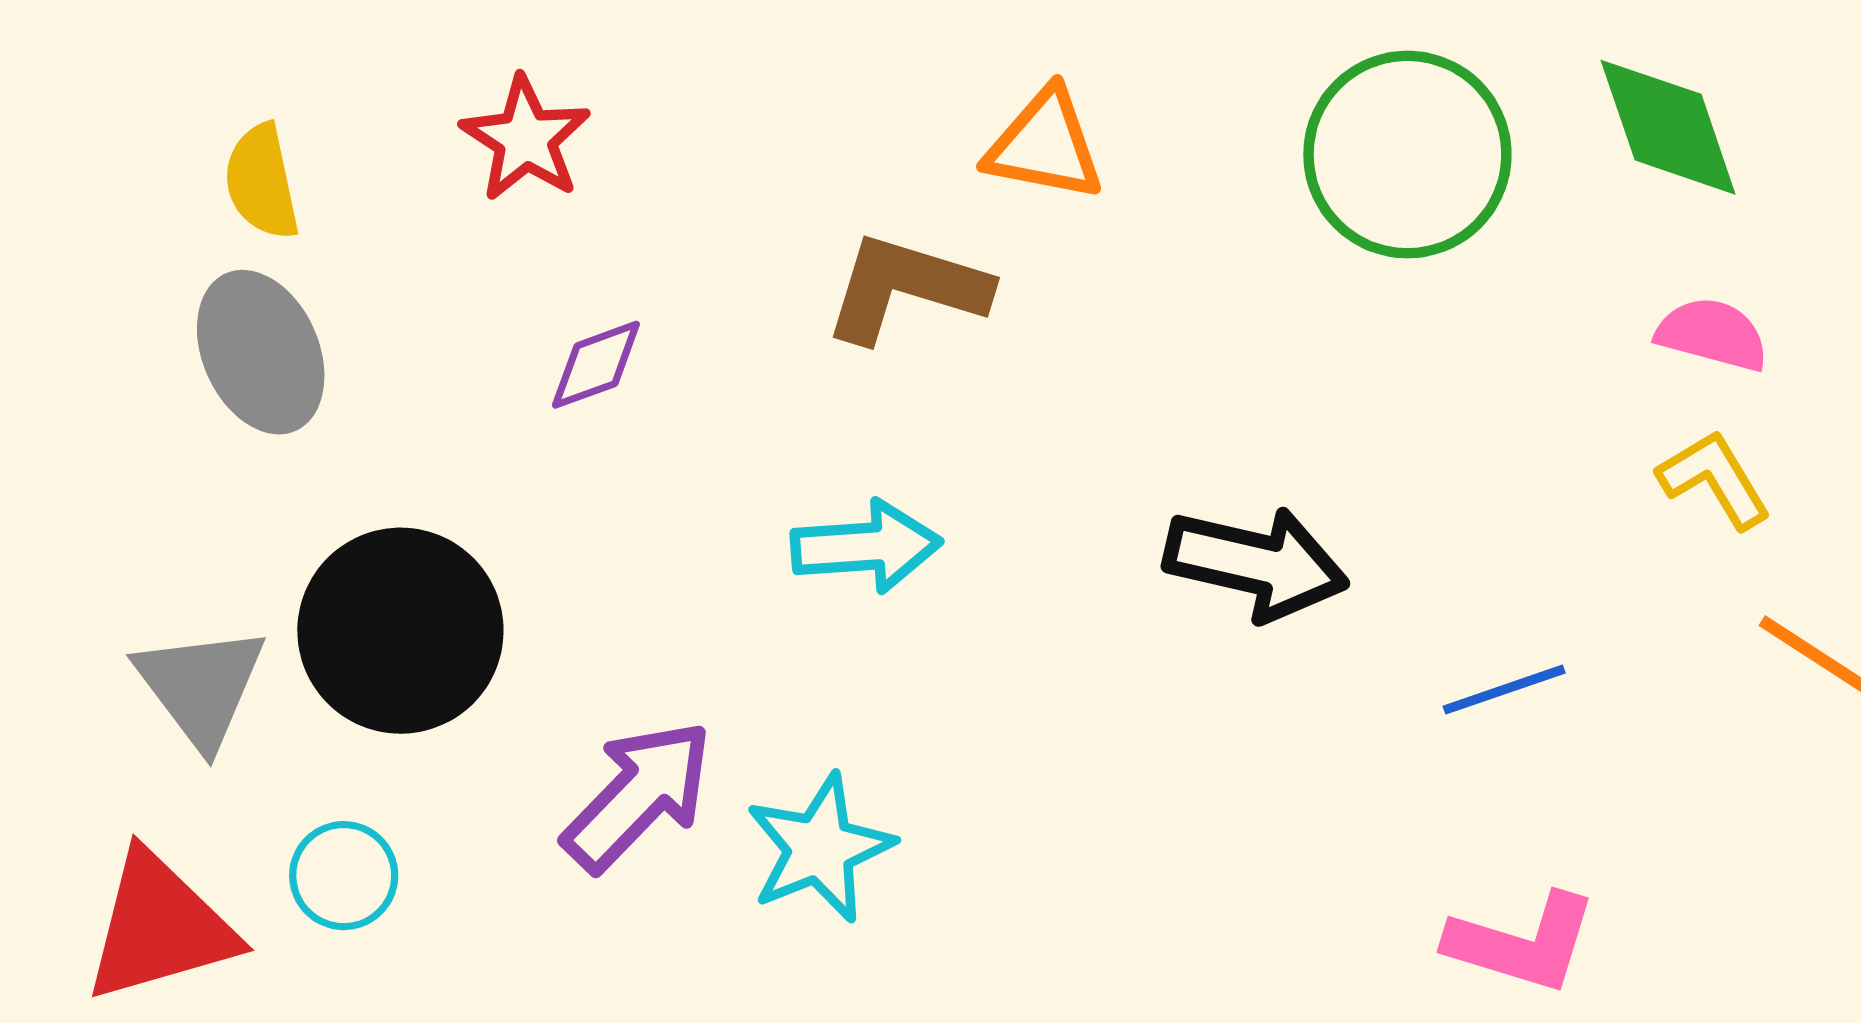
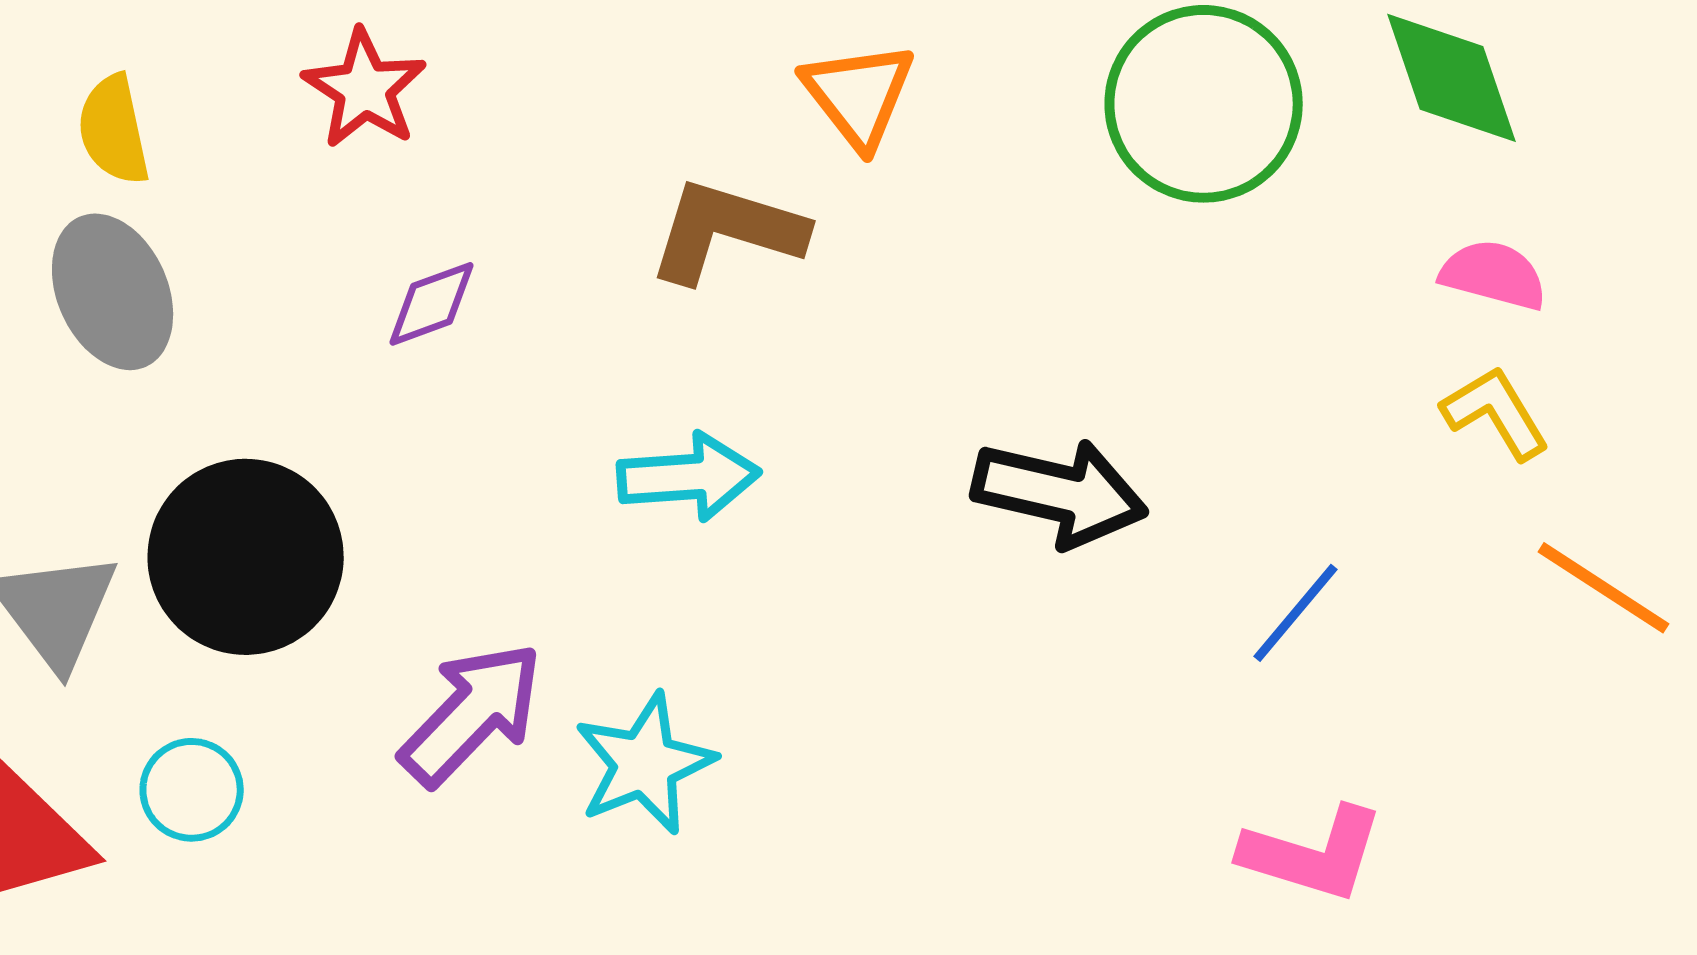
orange triangle: (1045, 145) -> (859, 95), turned 41
blue line: (1504, 690) -> (1296, 613), turned -31

